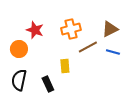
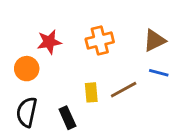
red star: (35, 30) -> (49, 42), turned -30
brown line: (88, 47) -> (124, 90), moved

